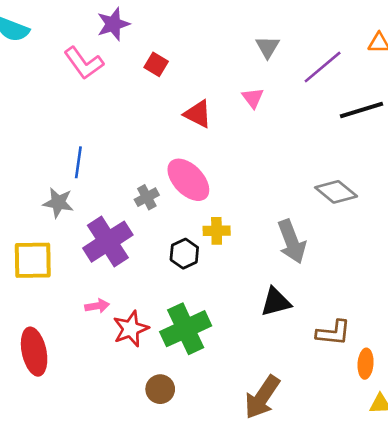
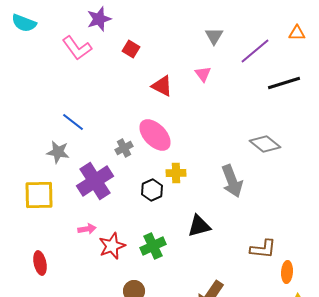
blue line: (78, 162) -> (73, 122), turned -60
black triangle: (276, 302) -> (199, 226), moved
green cross: (186, 329) -> (153, 246), size x0.7
red ellipse: (34, 352) -> (40, 263), size x0.7

